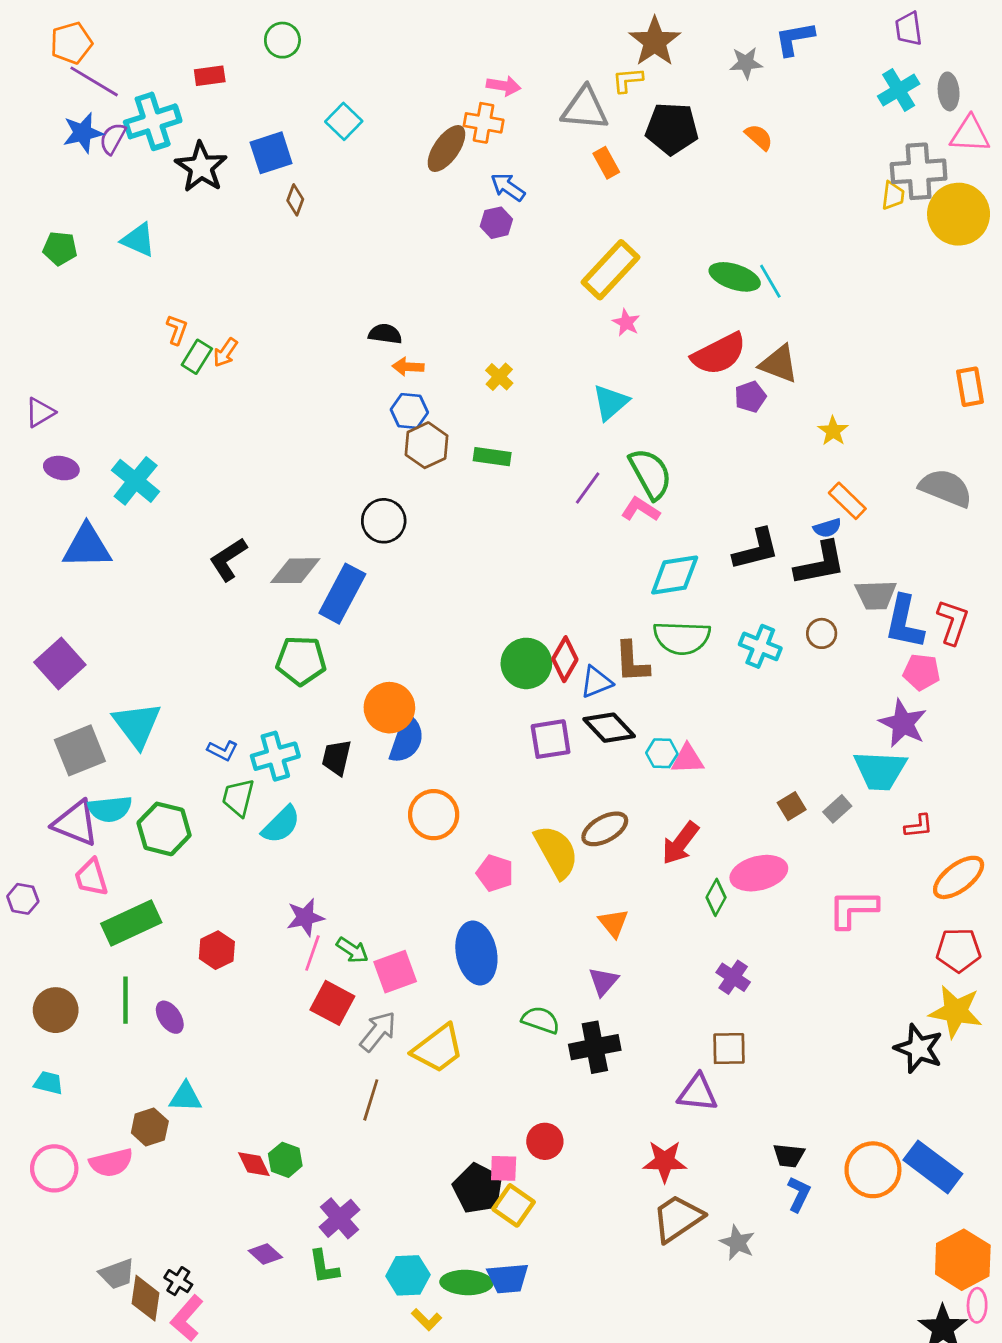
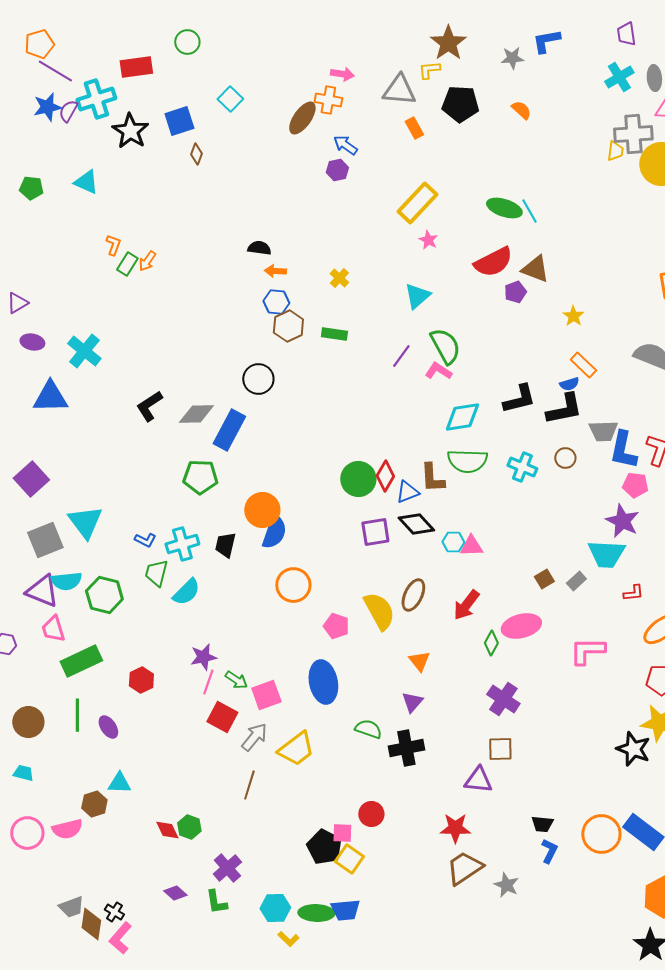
red rectangle: (210, 76) -> (136, 67), size x1.5
brown ellipse: (605, 829) -> (413, 595), turned -36
purple cross: (733, 977) -> (503, 699), size x1.4

